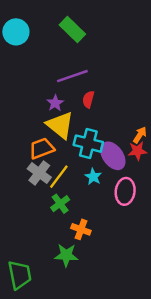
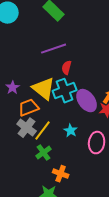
purple star: (55, 103) -> (13, 88), moved
cyan cross: (88, 144) -> (65, 91), moved, turned -35
purple ellipse: (113, 156) -> (87, 101), moved

